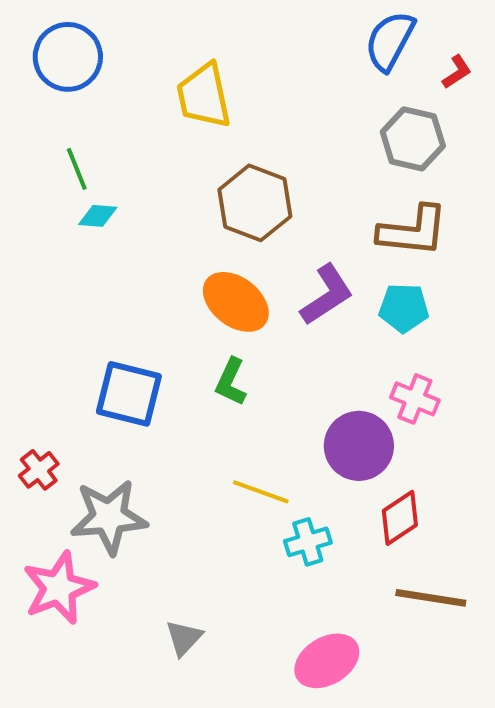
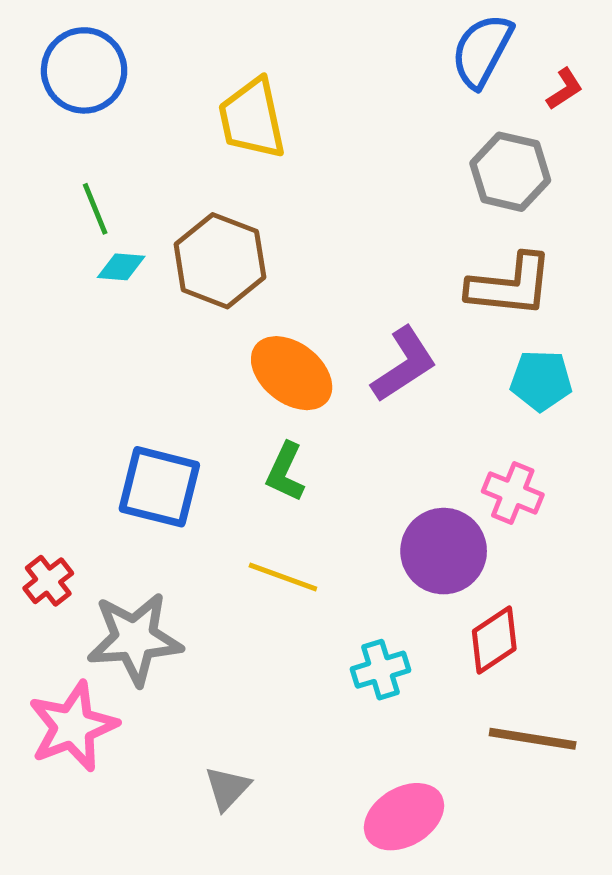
brown hexagon: (255, 203) -> (220, 261), moved
cyan pentagon: (404, 308) -> (541, 381), moved
yellow line: (261, 492) -> (283, 577), moved

